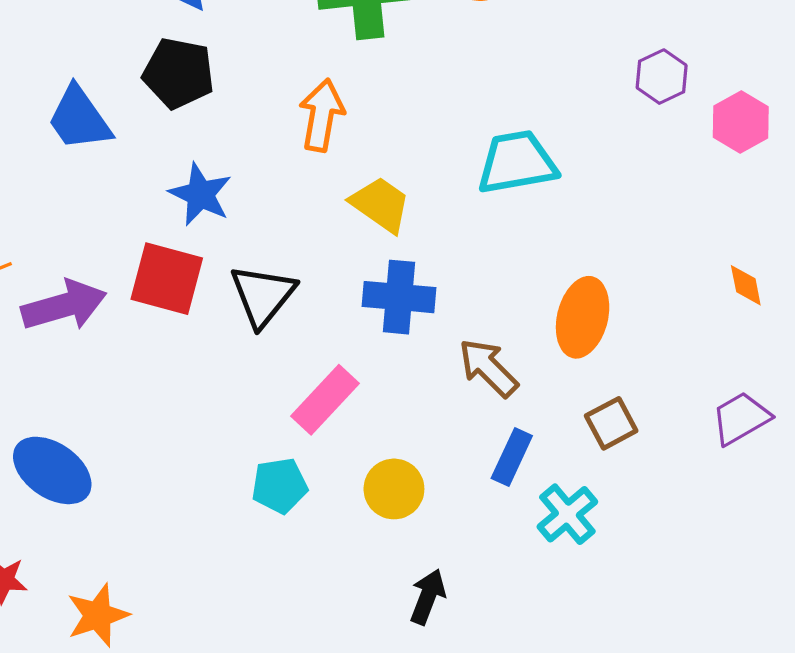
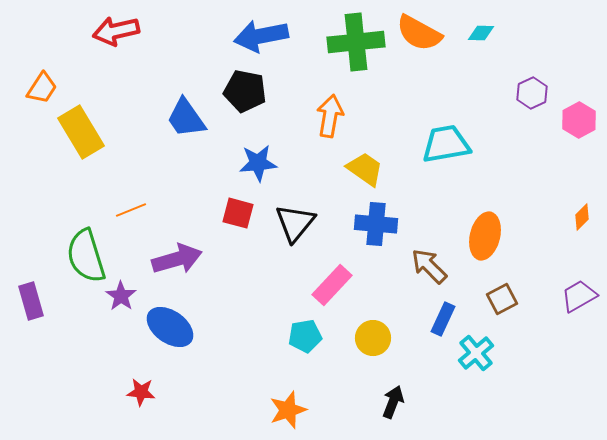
blue star: (200, 194) -> (258, 163), turned -30
red square: (167, 279) -> (238, 213), size x0.7
orange diamond: (746, 285) -> (582, 217), turned 56
purple arrow: (64, 305) -> (177, 259), moved
orange star: (98, 615) -> (288, 410), moved

